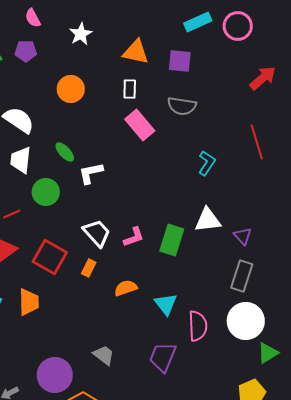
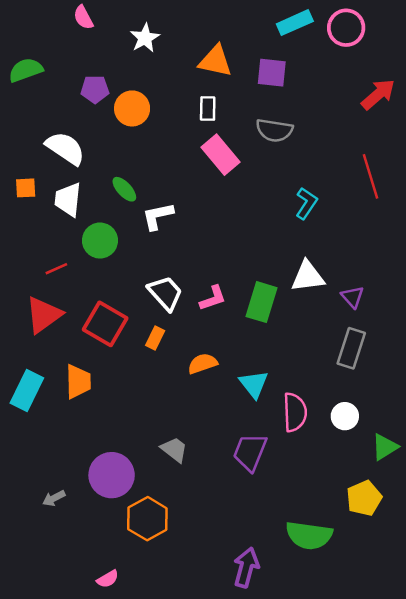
purple pentagon: (26, 51) -> (95, 89), moved
white circle: (246, 321) -> (345, 416), moved, size x0.6

